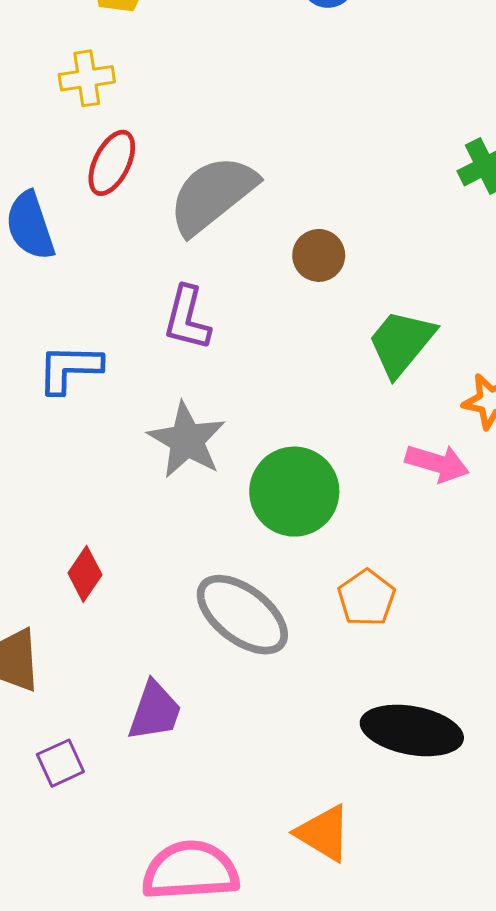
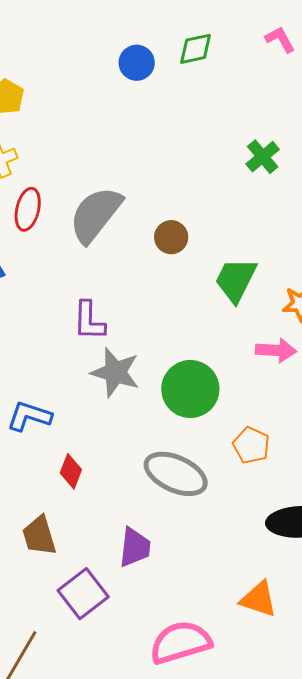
purple L-shape: (187, 318) -> (89, 321), moved
blue L-shape: (69, 369) -> (29, 416), moved, turned 30
purple square: (60, 763) -> (83, 594), size x1.6

